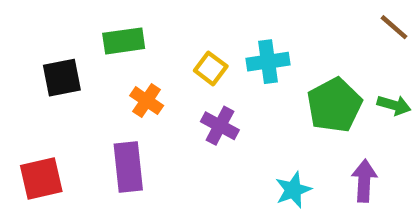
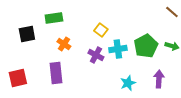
cyan cross: (268, 62) -> (118, 49), moved
yellow square: (211, 68) -> (101, 30), moved

